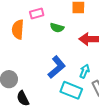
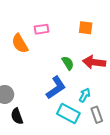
green semicircle: (57, 28) -> (68, 63), moved, turned -144
orange semicircle: (18, 29) -> (20, 44), turned -42

